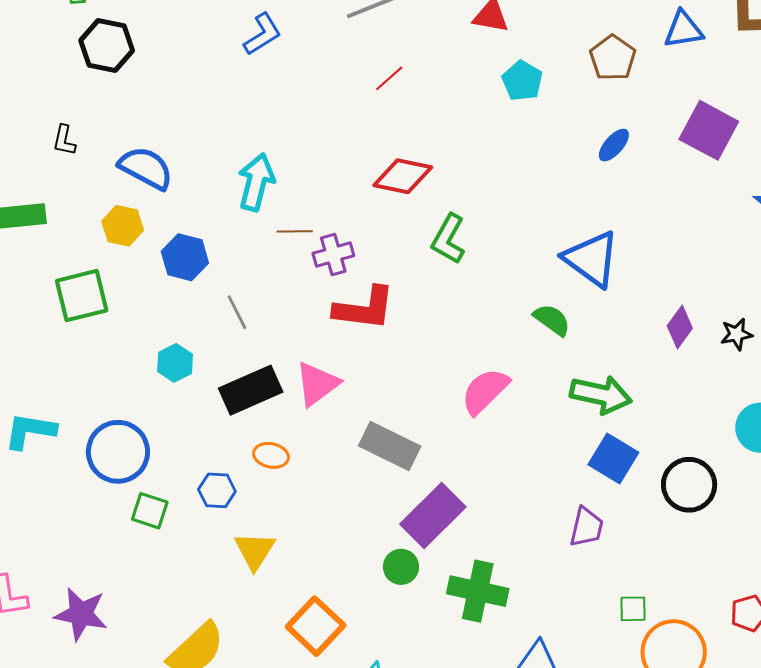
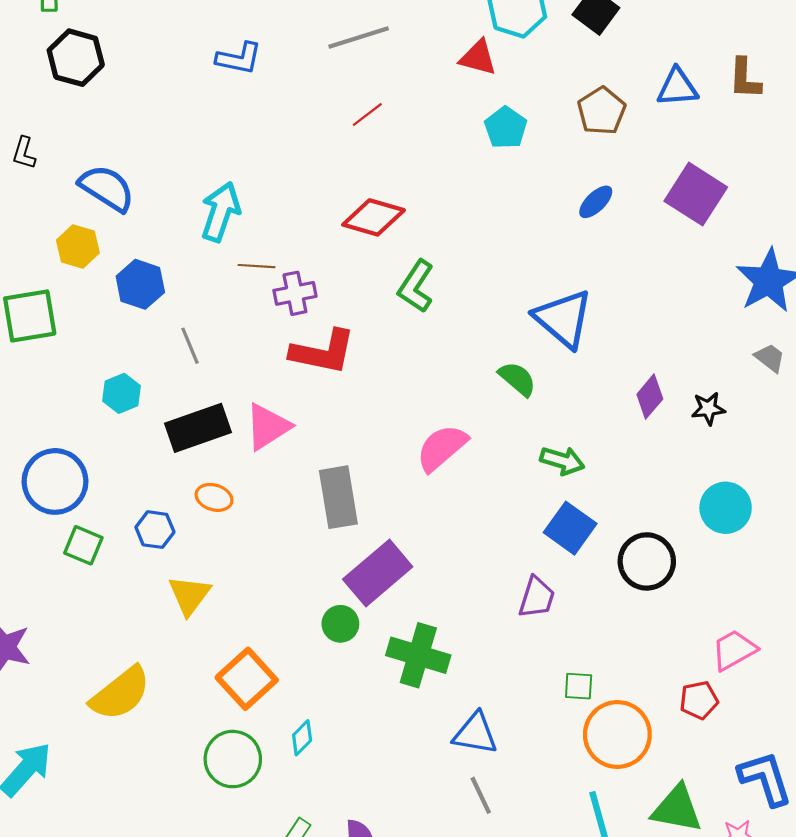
blue L-shape: (262, 34) -> (239, 58), turned 39
green arrow: (601, 395) -> (562, 461), size x0.7
gray rectangle: (390, 446) -> (338, 497), turned 50

